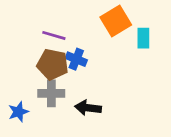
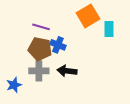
black arrow: (88, 108) -> (67, 71), moved

